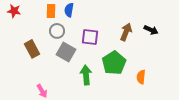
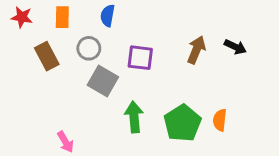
orange rectangle: (51, 11) -> (62, 17), moved
brown rectangle: (32, 49) -> (47, 56), moved
green pentagon: (114, 63) -> (182, 123), moved

